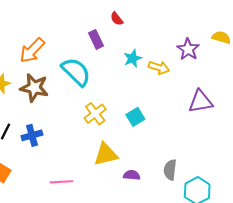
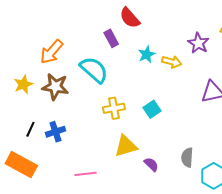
red semicircle: (117, 19) -> (130, 18), size x1.6
yellow cross: (95, 114) -> (114, 108), turned 30
purple semicircle: (132, 175) -> (151, 164), turned 42

